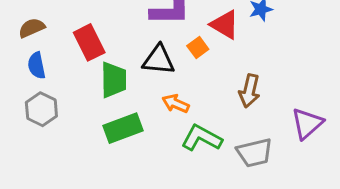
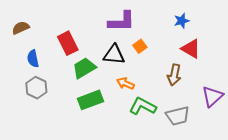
red triangle: (225, 25) -> (191, 49), moved
brown semicircle: (32, 28) -> (21, 28), moved
green trapezoid: (114, 80) -> (84, 68), turned -120

